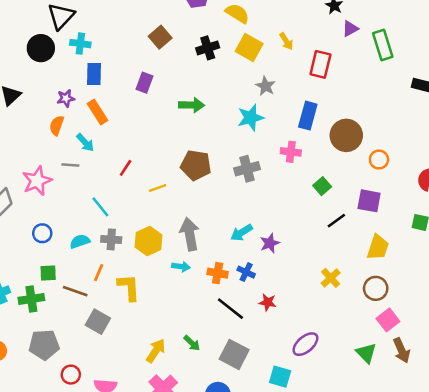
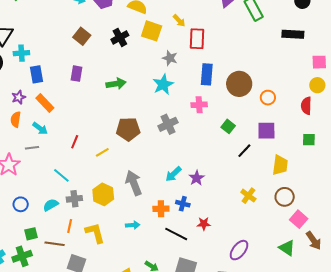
red rectangle: (320, 64) -> (197, 39), moved
cyan arrow: (181, 266) -> (133, 225), moved

